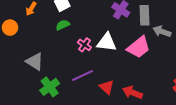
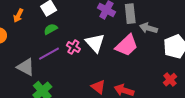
white triangle: (107, 42) -> (95, 43), turned 45
purple line: (82, 76) -> (49, 54), moved

